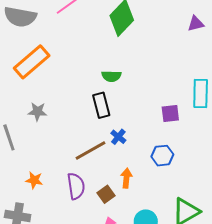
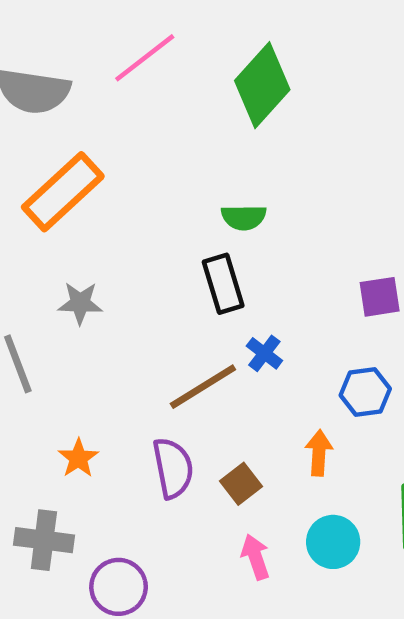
orange arrow: (126, 178) -> (319, 453), moved
orange star: (34, 180) -> (78, 458), turned 30

